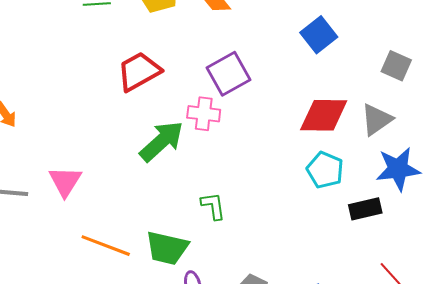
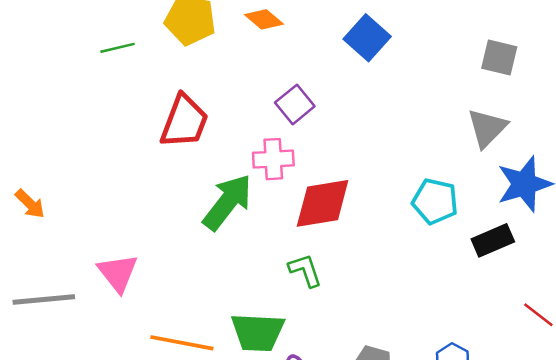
blue square: (319, 35) -> (367, 38), moved
red trapezoid: (139, 71) -> (184, 121), turned 150
purple square: (228, 74) -> (295, 104), size x0.7
red diamond: (324, 115) -> (323, 203), moved

